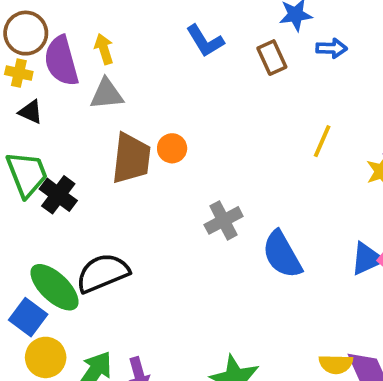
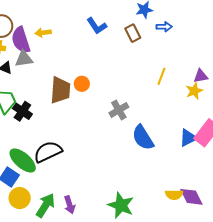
yellow arrow: (104, 49) -> (43, 33), turned -77
gray triangle: (107, 94) -> (24, 59), moved
gray cross: (224, 220) -> (119, 110), moved

